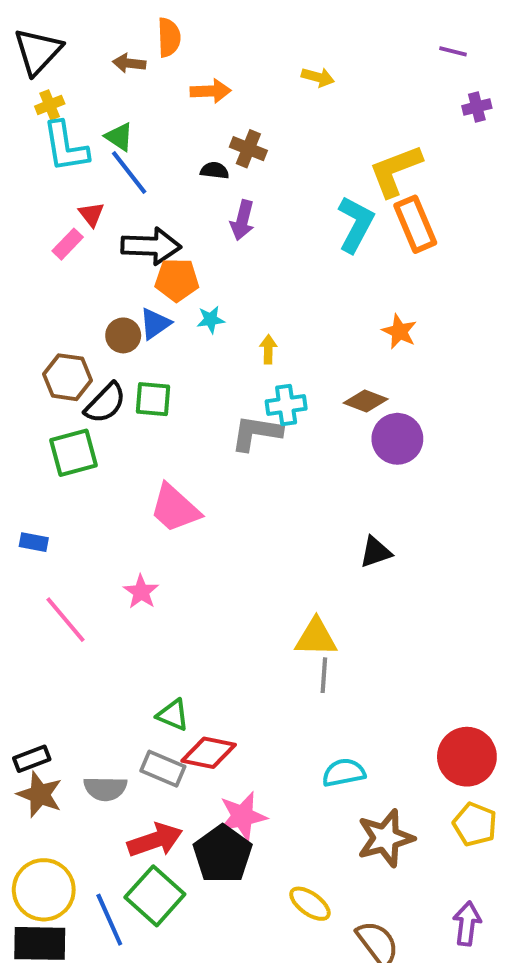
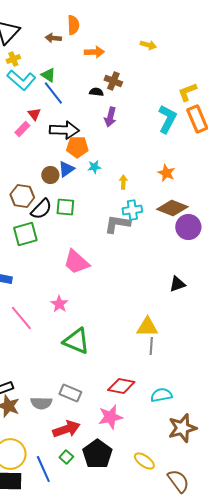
cyan L-shape: (66, 147) -> (21, 80), turned -40
yellow L-shape: (395, 171) -> (187, 92), size x0.7
orange star: (399, 331) -> (166, 173), moved
brown diamond: (366, 401) -> (172, 208), size x1.4
green triangle: (173, 715) -> (76, 341), moved, size x1.6
red diamond: (209, 753) -> (121, 386), moved
black pentagon: (223, 854) -> (97, 454), moved
green square: (155, 896) -> (66, 457), size x0.5

